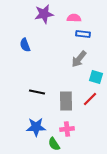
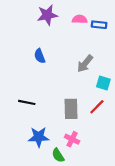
blue rectangle: (83, 34) -> (99, 25), moved
blue semicircle: (25, 45) -> (40, 56), moved
black line: (37, 92) -> (27, 102), moved
pink cross: (67, 129) -> (72, 139), turned 32

